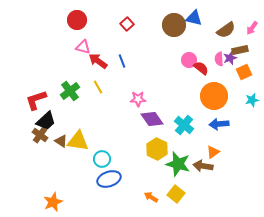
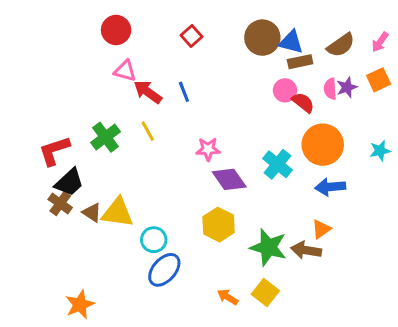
blue triangle: (194, 18) -> (291, 42), moved
brown rectangle: (240, 50) -> (300, 62), moved
orange square: (244, 72) -> (379, 80), moved
cyan cross: (184, 125) -> (277, 164), moved
yellow hexagon: (157, 149) -> (219, 225), moved
blue ellipse: (109, 179) -> (164, 270), turned -30

